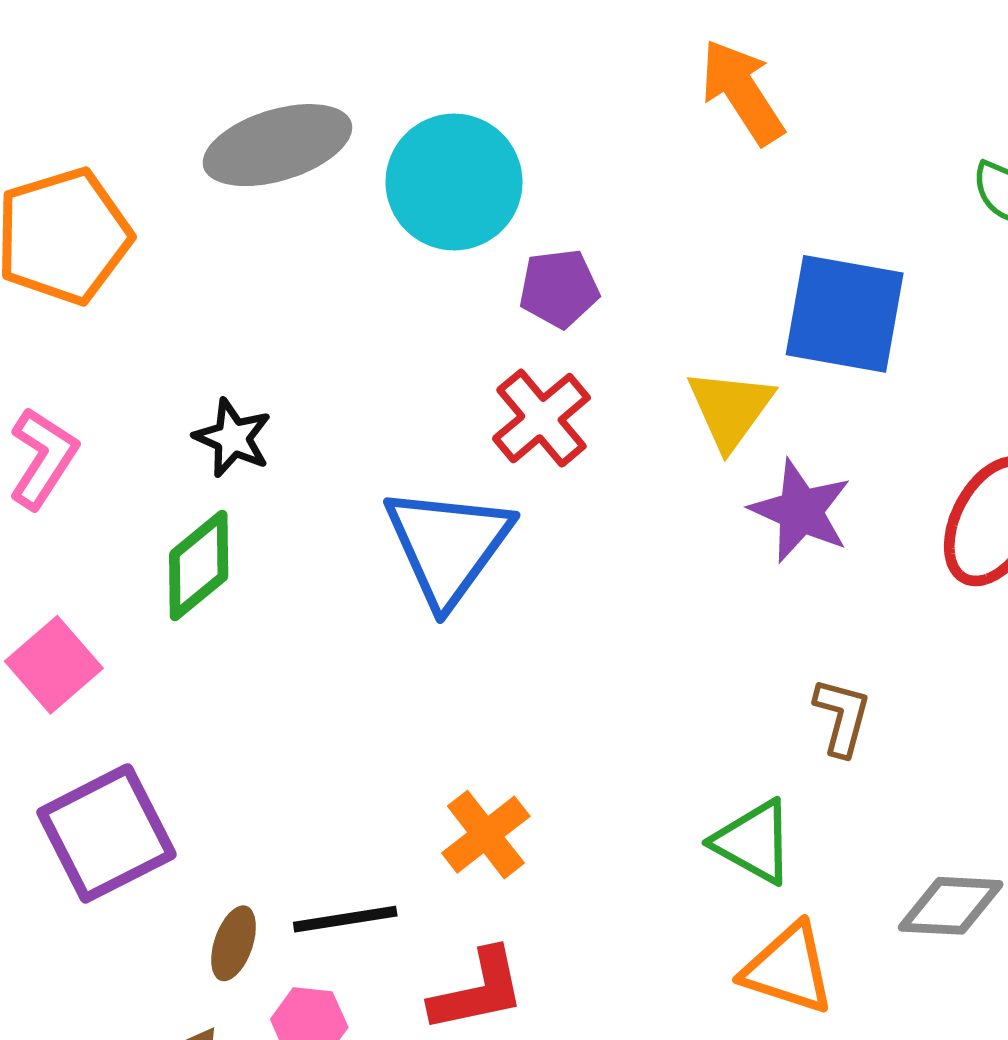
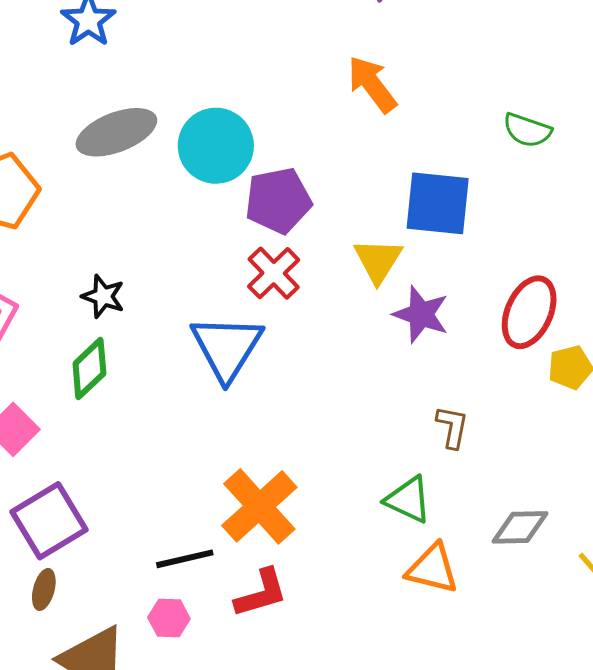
purple pentagon: (559, 288) -> (278, 201), size x1.5
orange cross: (486, 835) -> (259, 506), size x1.6
brown ellipse: (234, 943) -> (44, 589), moved

